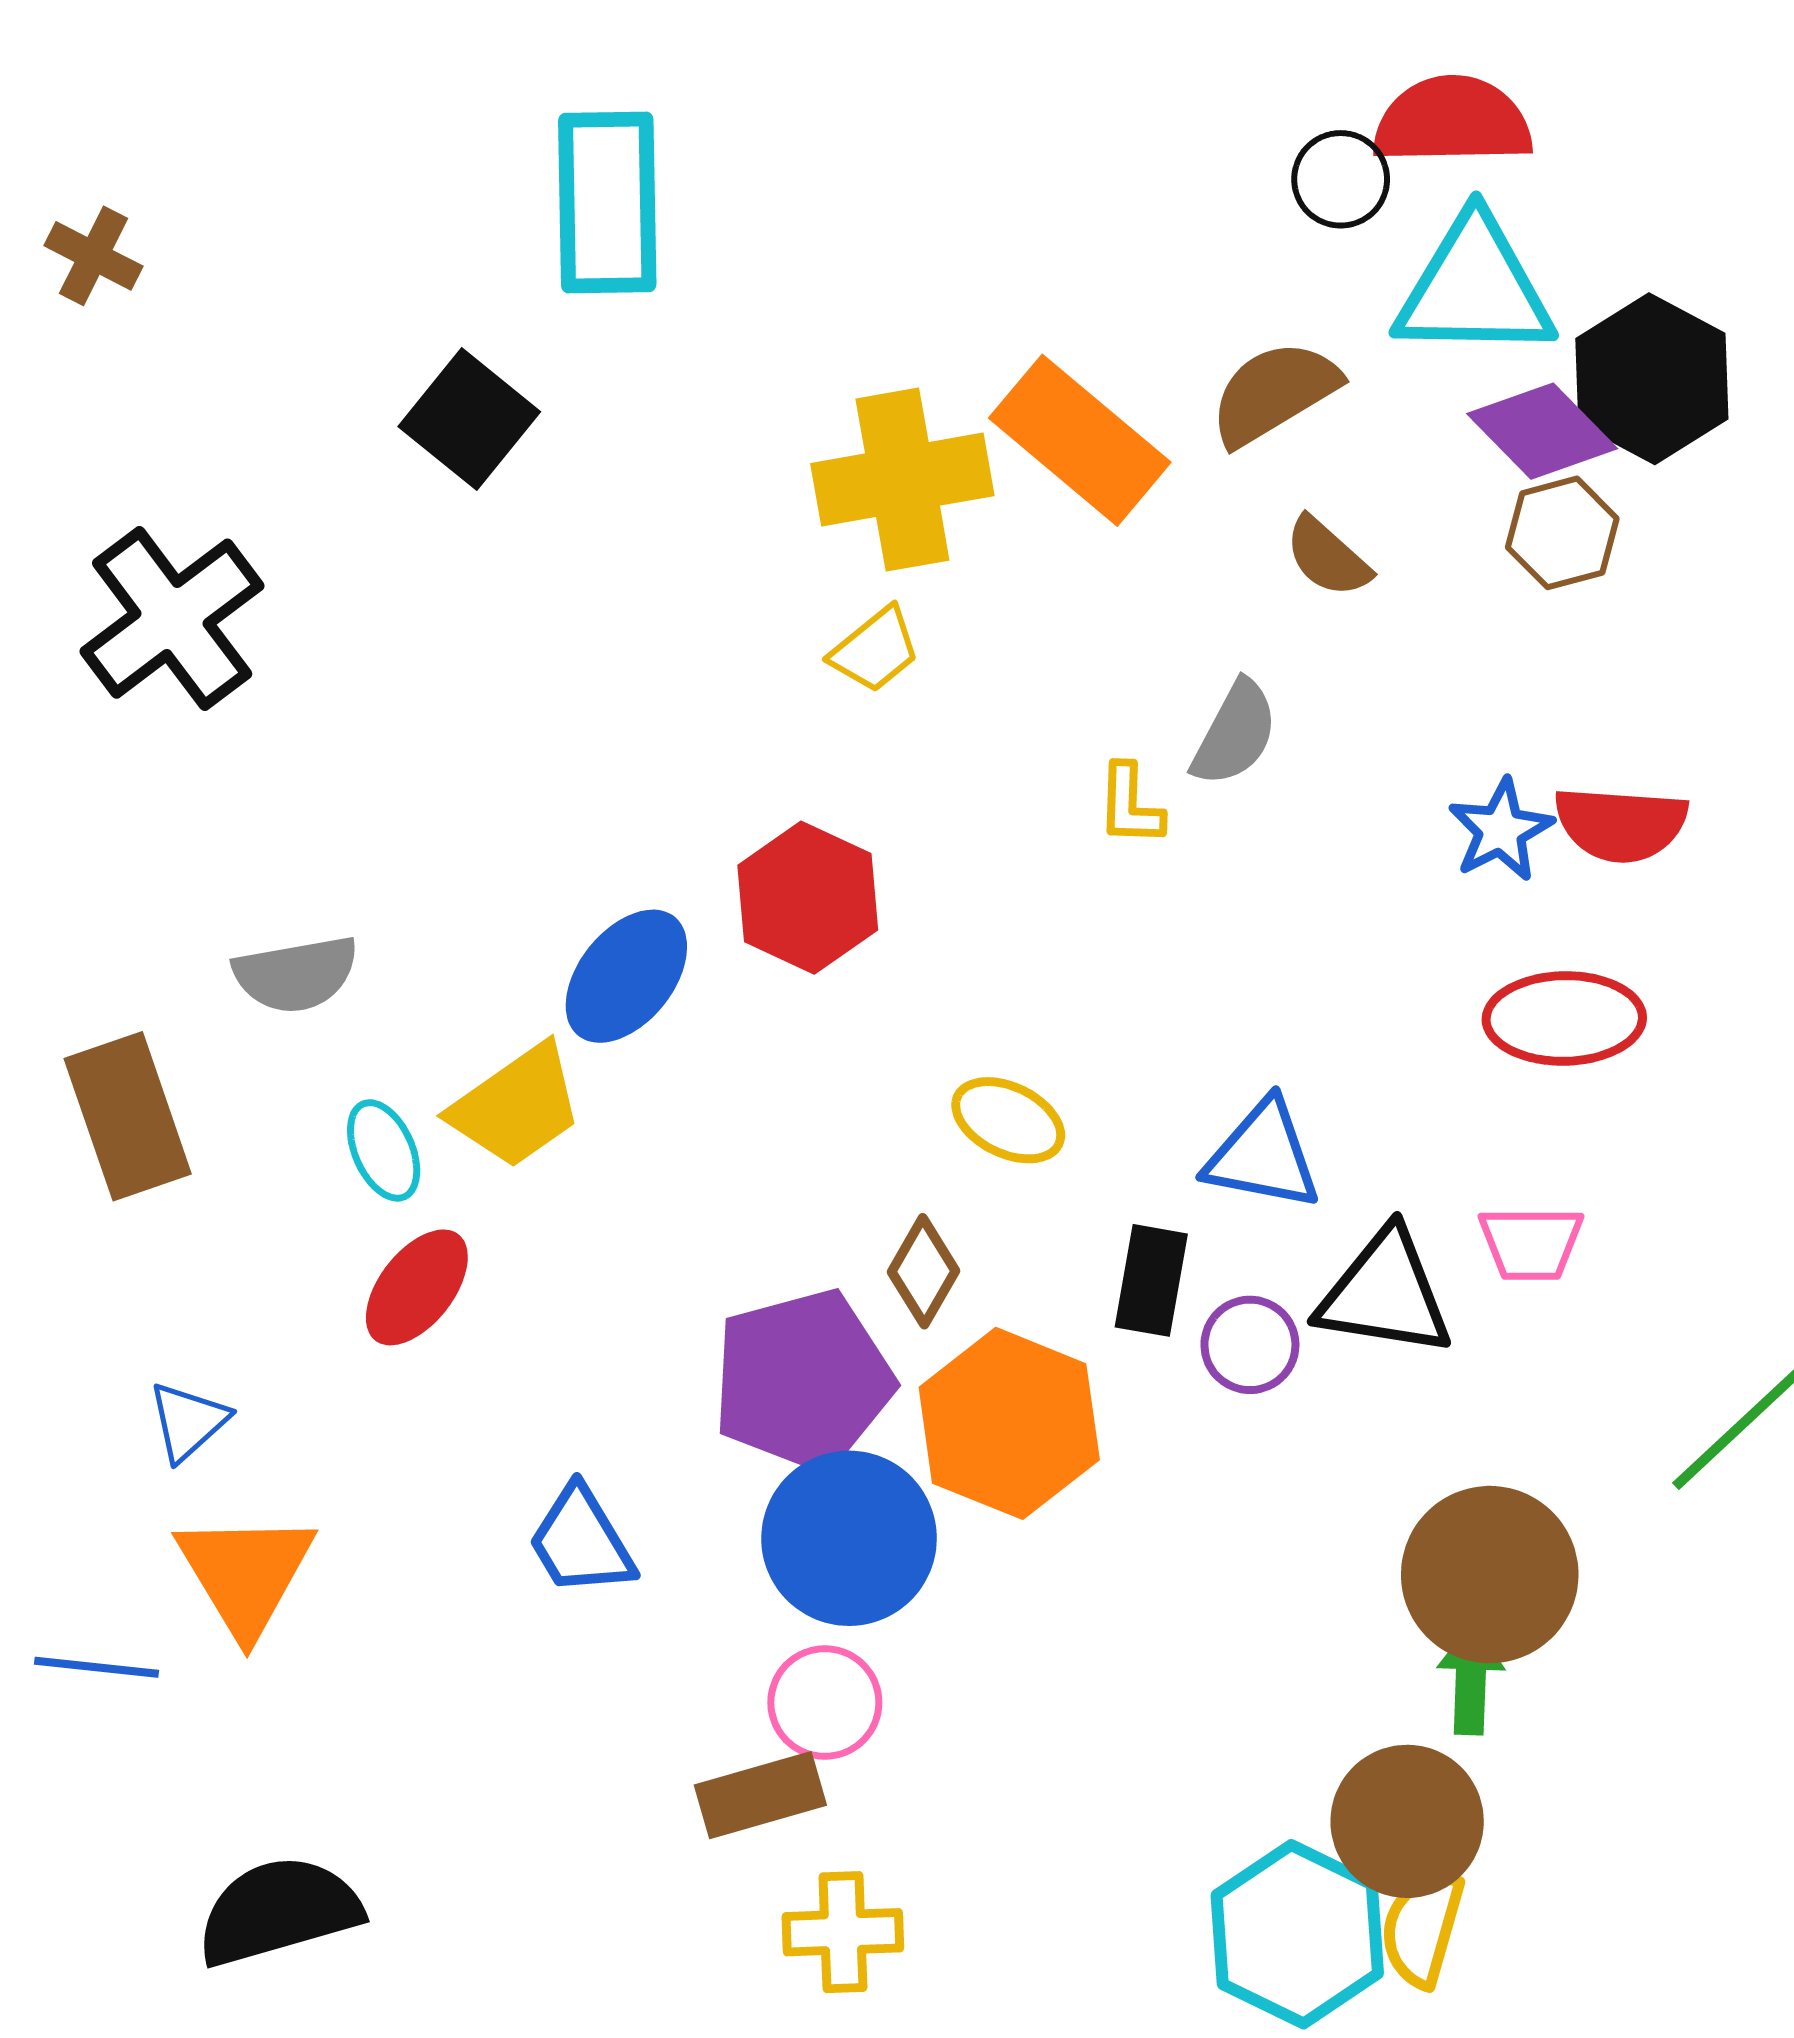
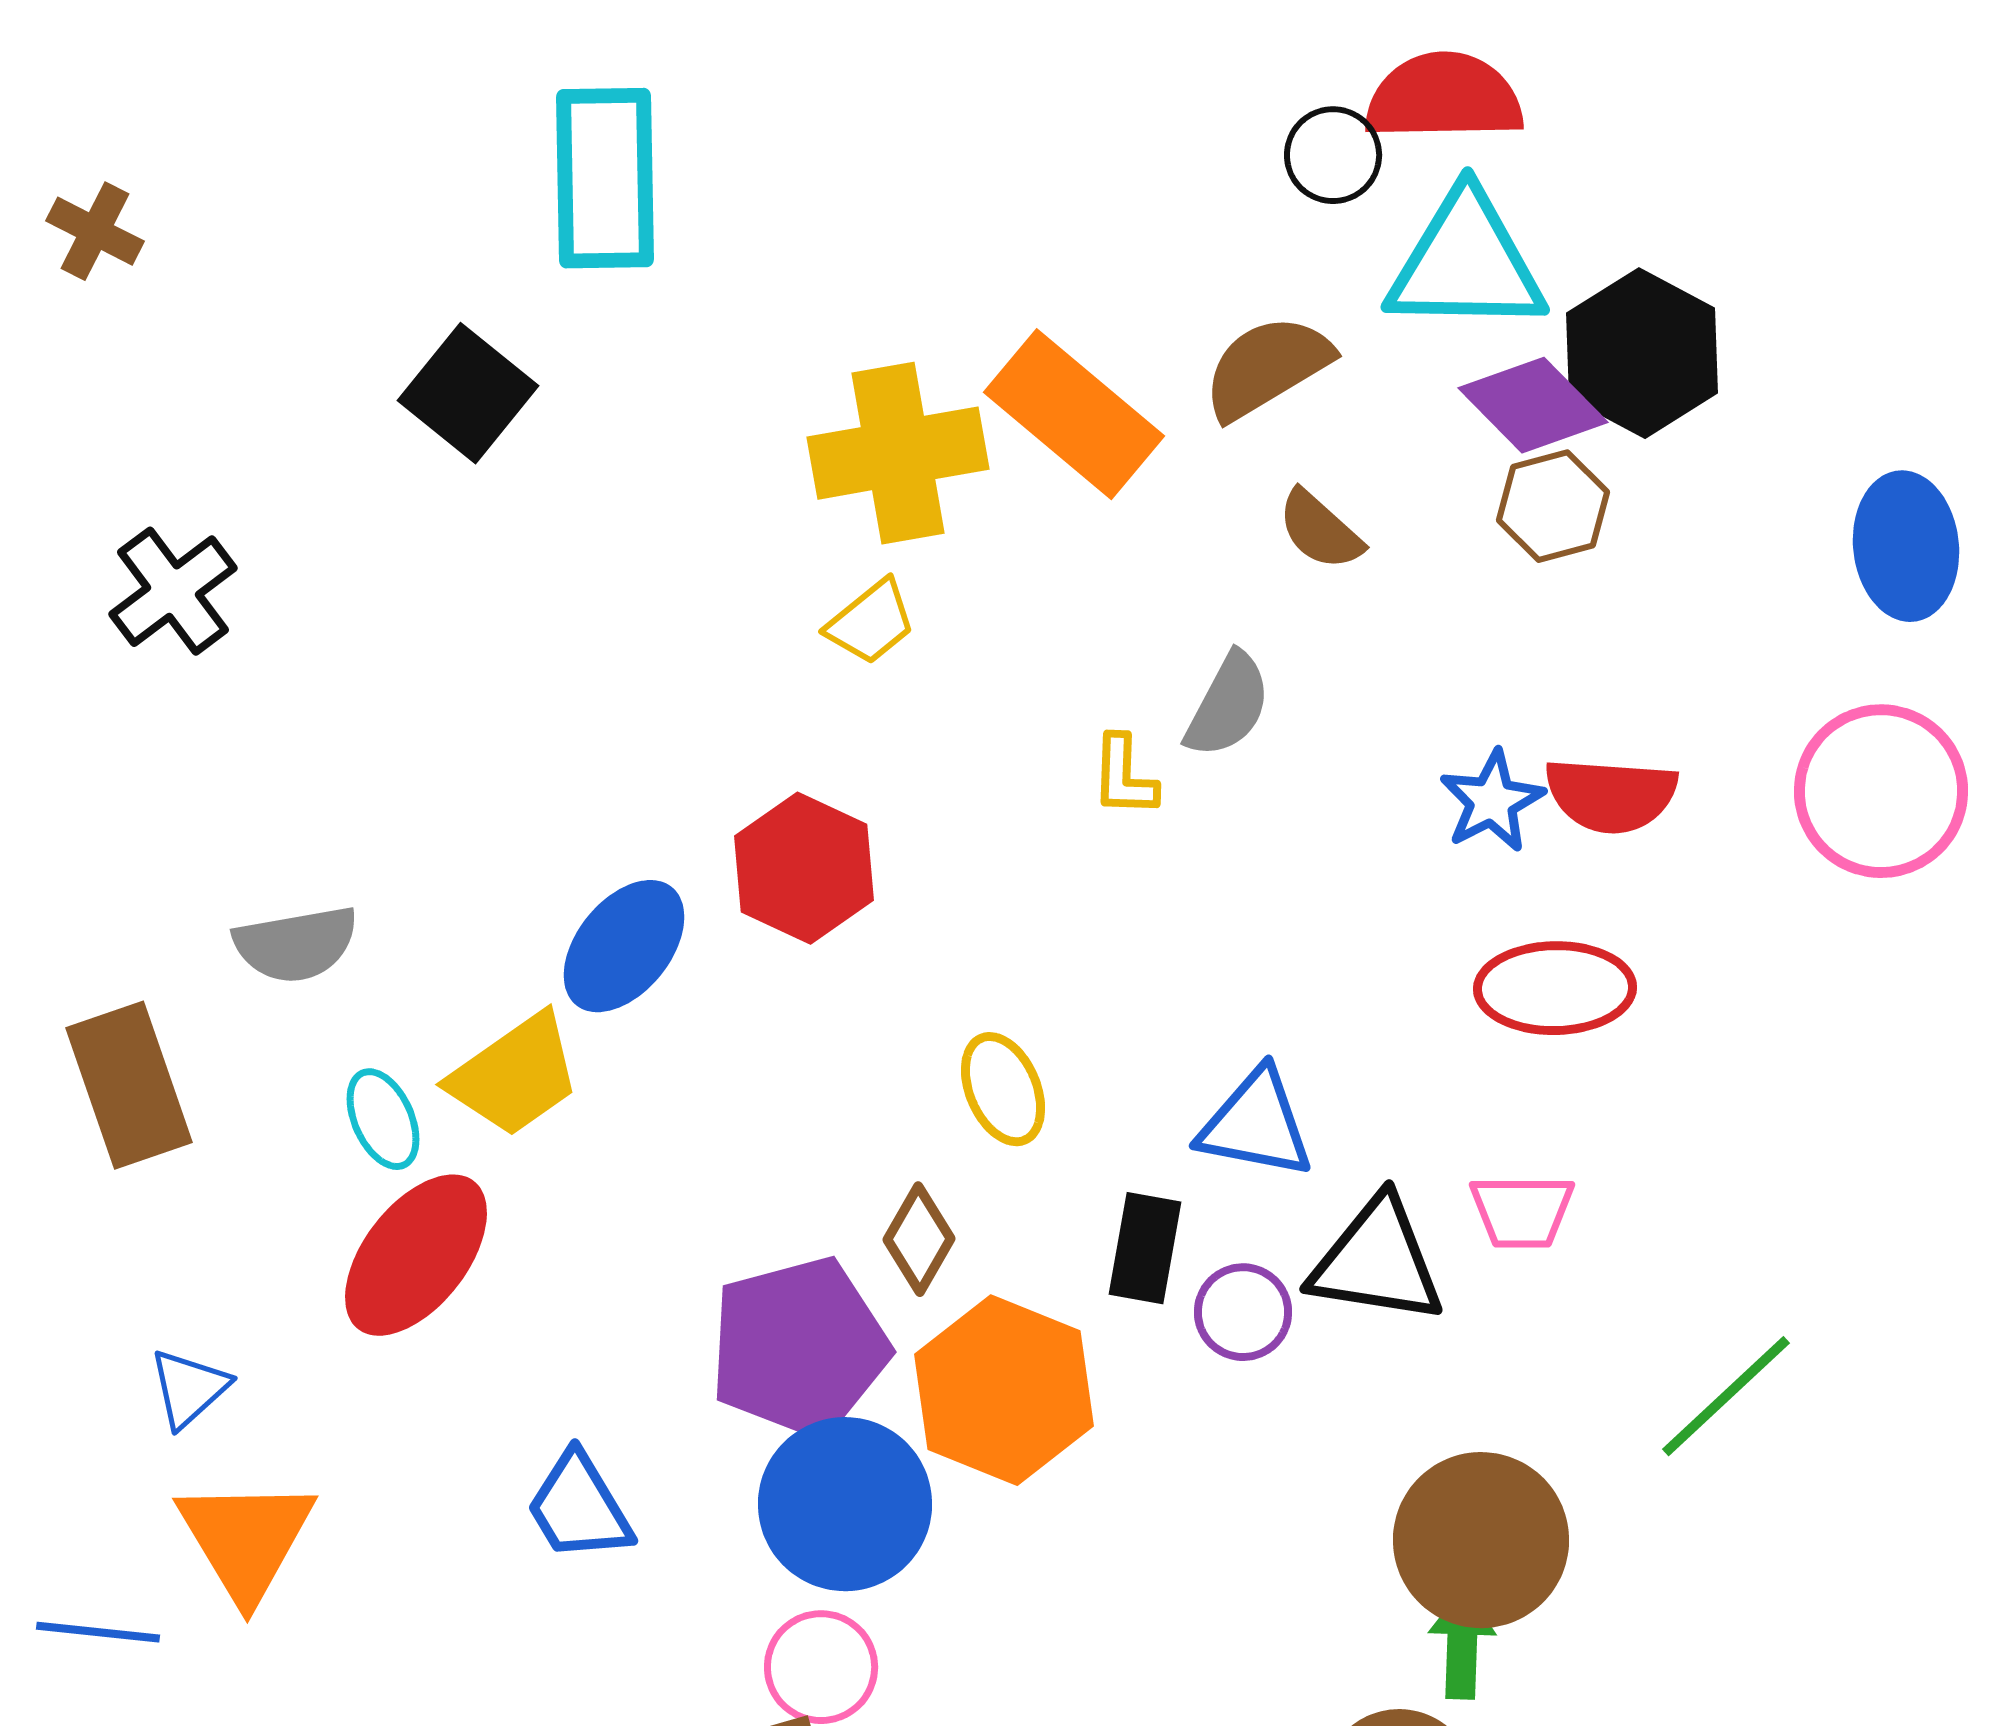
black cross: (172, 619) -> (173, 591), size x0.7
yellow ellipse: (1008, 1120) -> (1003, 1089), turned 41
red ellipse: (417, 1287) -> (416, 1255), size x1.4

